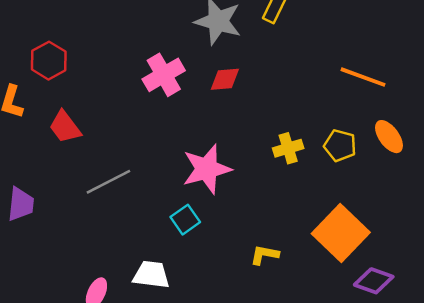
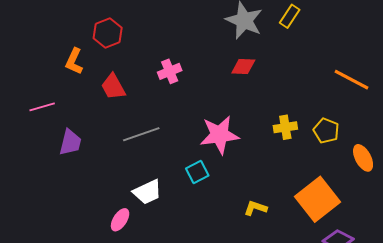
pink cross: (164, 75) -> (170, 71), moved, size x0.7
orange ellipse: (389, 137) -> (363, 158), moved
white trapezoid: (151, 275) -> (147, 192), moved, turned 140

